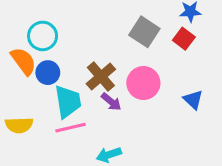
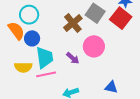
red square: (184, 39) -> (121, 18), size x1.5
brown cross: (101, 76) -> (73, 23), moved
blue triangle: (193, 100) -> (111, 87), moved, turned -32
yellow semicircle: (19, 125) -> (23, 67), moved

